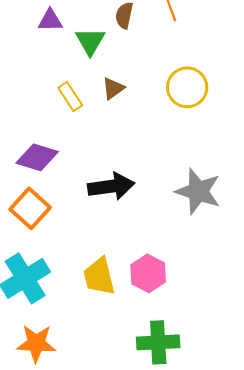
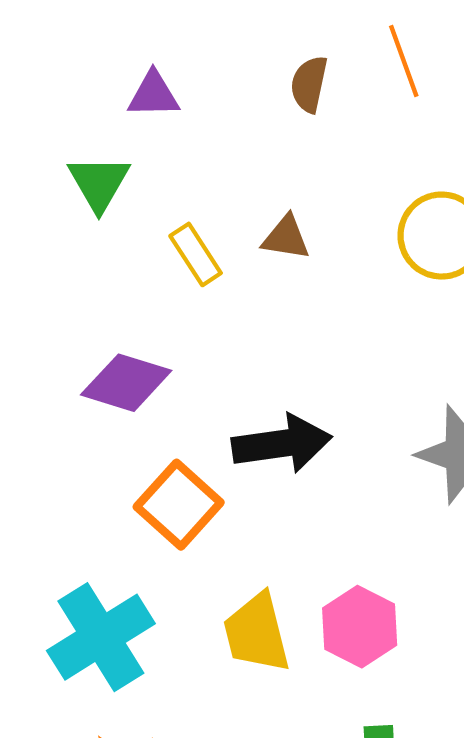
green triangle: (90, 41) -> (99, 183), moved
brown triangle: (113, 88) -> (286, 238), turned 45
orange square: (30, 208) -> (179, 505), moved

